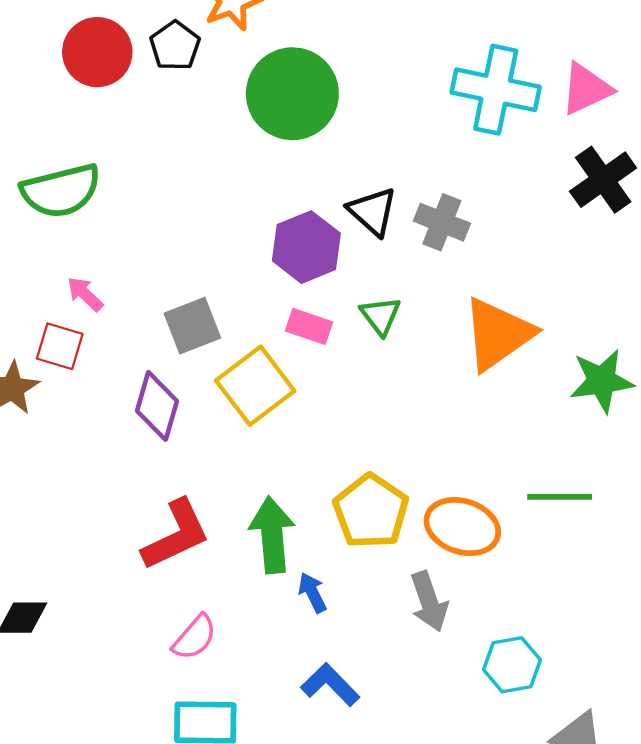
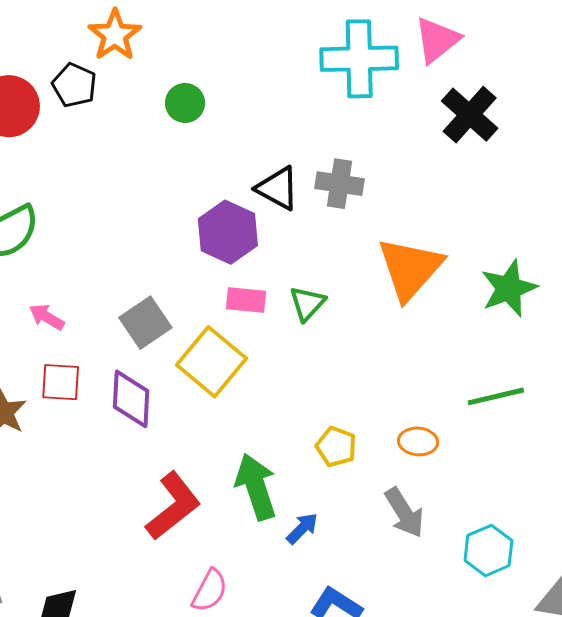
green circle: (292, 94) -> (185, 103), size x0.5
green triangle: (380, 316) -> (307, 303), moved, turned 33
red square: (60, 346) -> (61, 382), moved
yellow pentagon: (371, 511) -> (336, 447), size x0.6
orange ellipse: (462, 527) -> (418, 441), size x0.6
blue arrow: (312, 593) -> (302, 528), turned 84

